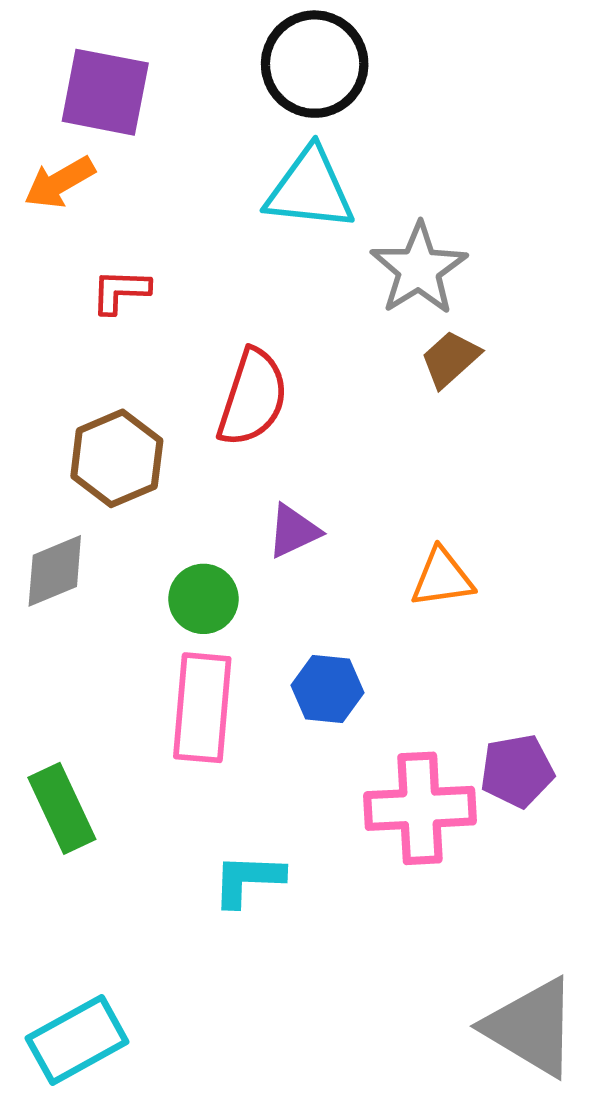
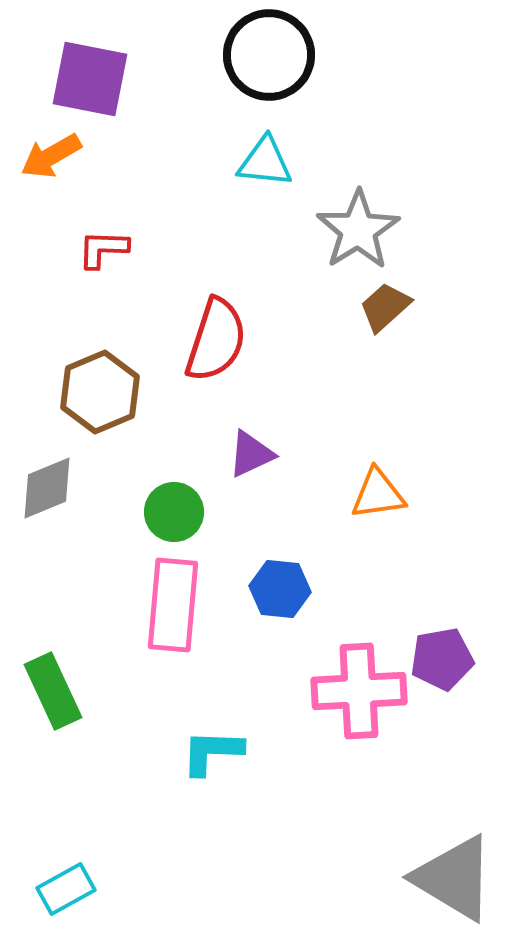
cyan triangle: (310, 189) -> (265, 162), size x0.7
cyan rectangle: (77, 1040) -> (66, 889), size x0.7

